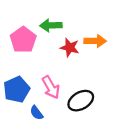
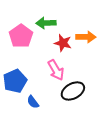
pink arrow: (51, 87) -> (56, 70), moved

